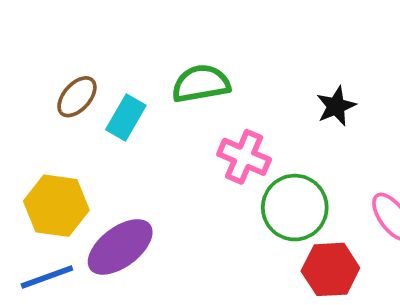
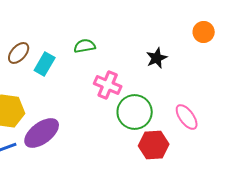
green semicircle: (201, 84) -> (85, 46), size x0.7

